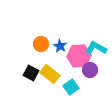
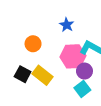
blue star: (60, 46) -> (67, 25), moved
cyan square: (71, 87) -> (82, 89), moved

